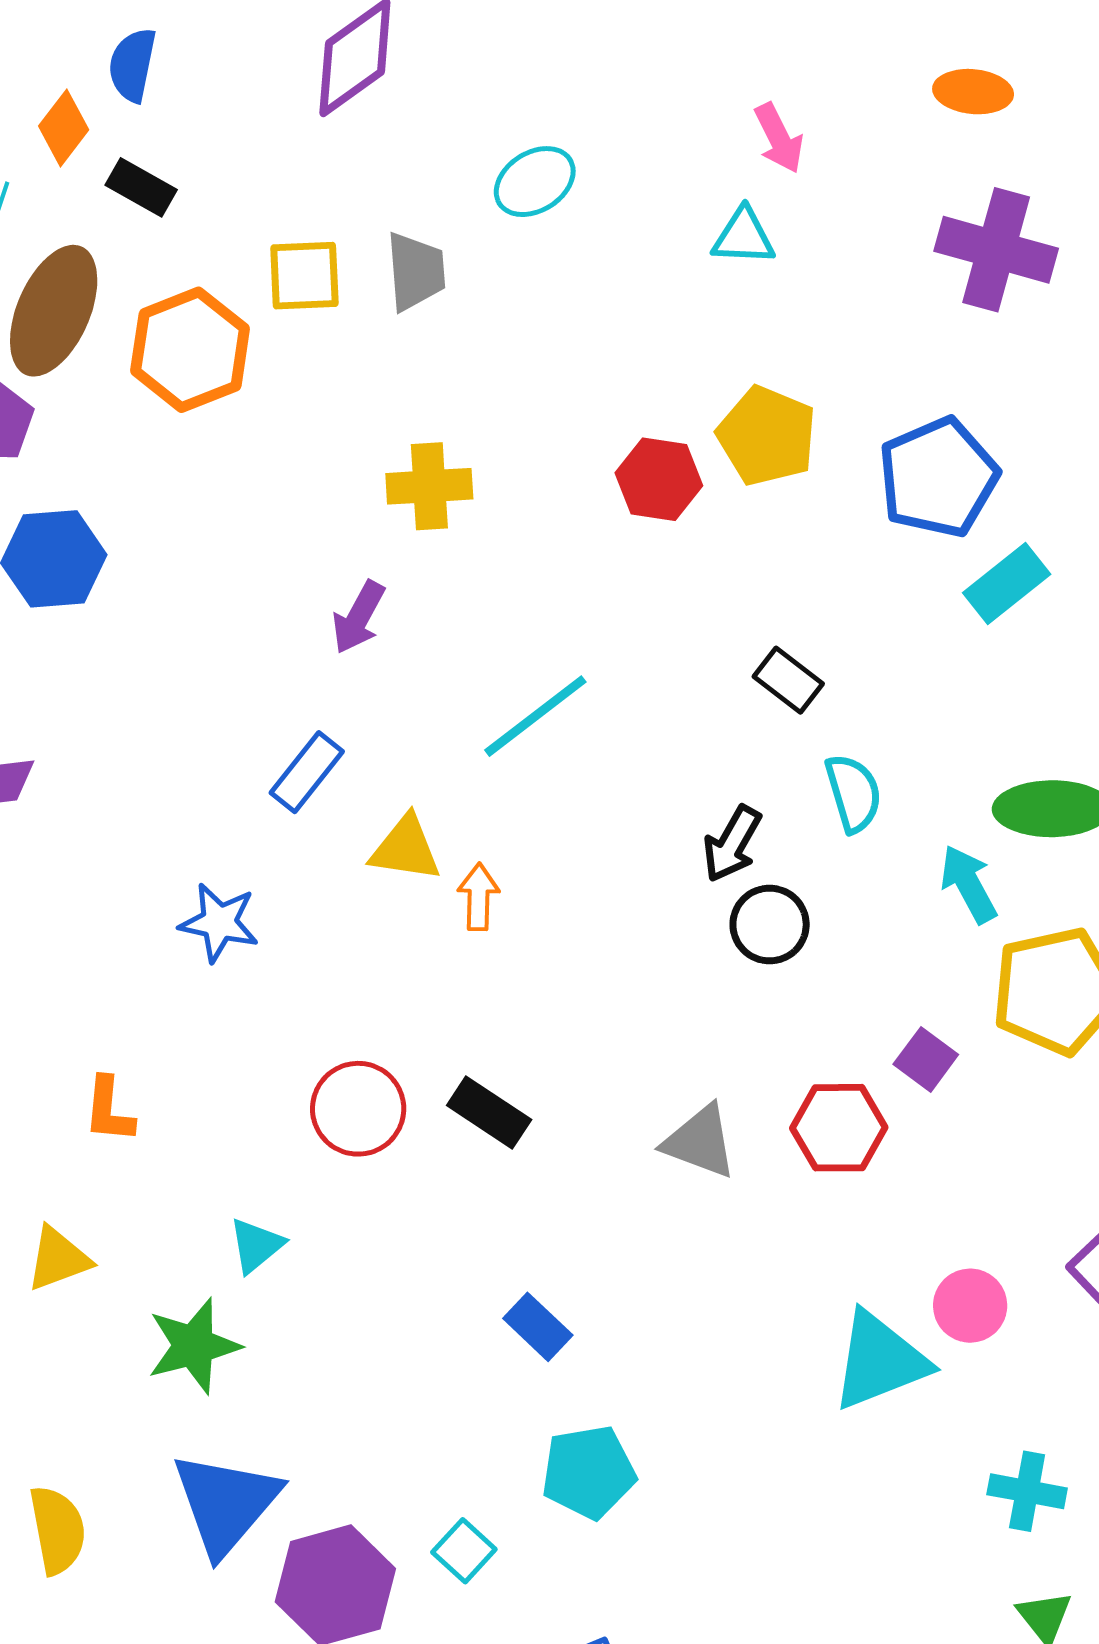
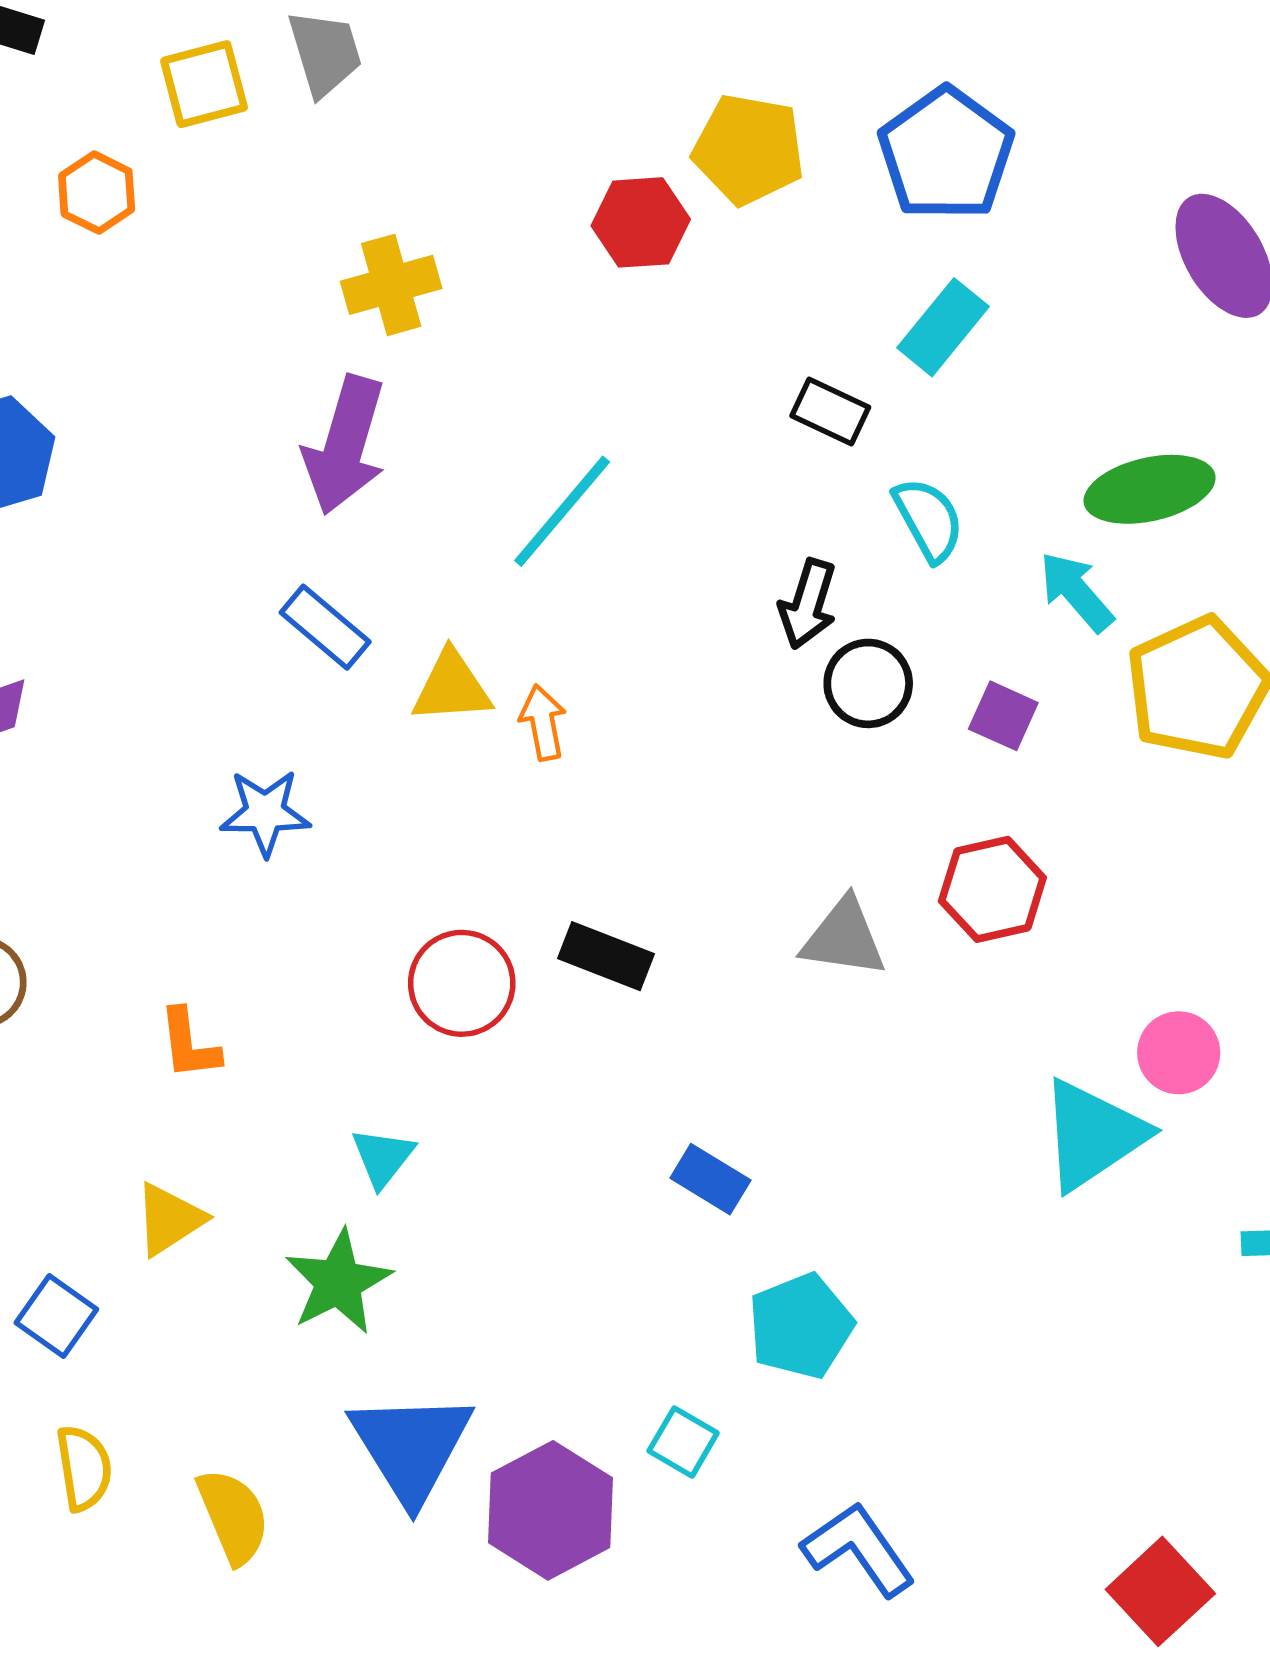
orange hexagon: (190, 350) -> (97, 193), size x0.6
cyan rectangle: (1007, 584) -> (943, 327), moved
purple arrow: (359, 617) -> (345, 445), size x1.6
blue rectangle: (307, 772) -> (325, 627), turned -76
purple square: (926, 1059) -> (1003, 716), moved

